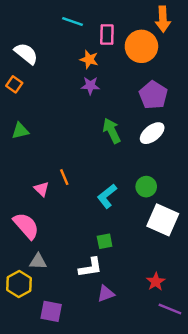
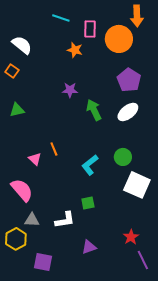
purple star: (90, 86) -> (70, 90), moved
white L-shape: (90, 267) -> (65, 220), moved
purple line: (170, 309) -> (143, 260), turned 42

